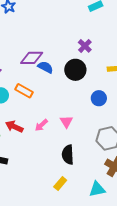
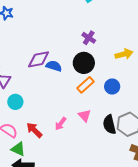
orange rectangle: (24, 91) -> (86, 85), moved, turned -60
red arrow: (14, 127) -> (34, 130), turned 30
black semicircle: (68, 155) -> (109, 124), moved

